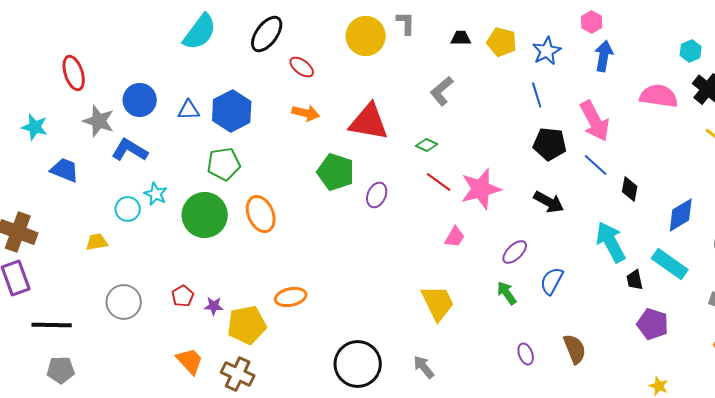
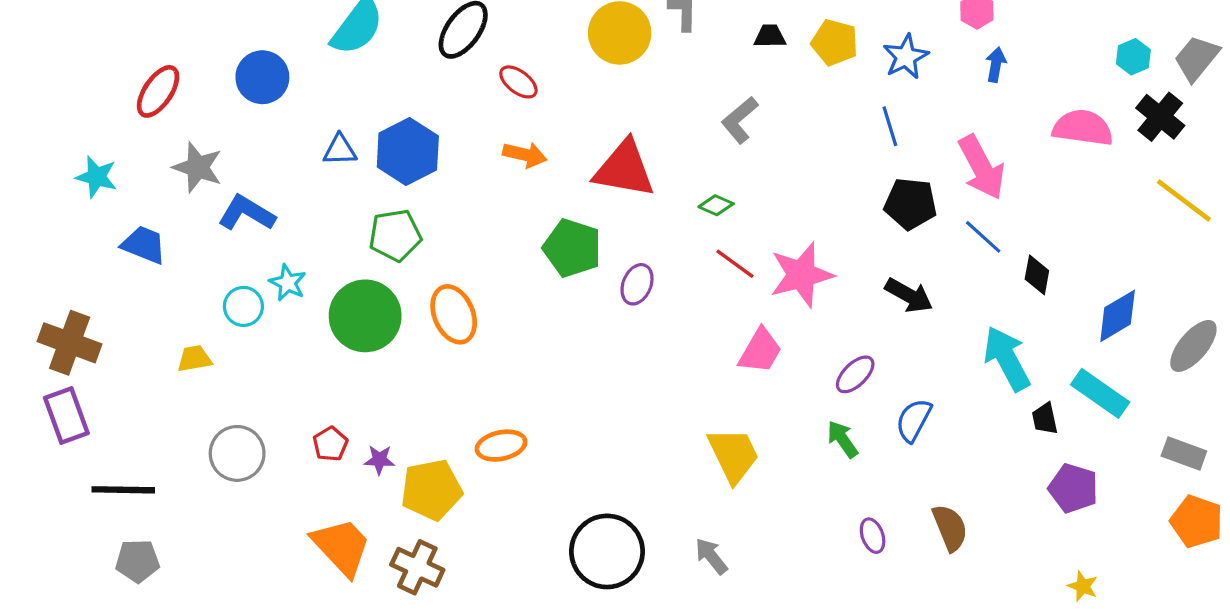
blue arrow: (604, 56) -> (996, 65), size x0.7
red ellipse: (74, 73) -> (158, 91), turned 52
blue circle: (140, 100) -> (262, 77), moved
pink trapezoid: (455, 237) -> (760, 351), size x1.4
orange trapezoid: (190, 361) -> (341, 547), size x1.4

